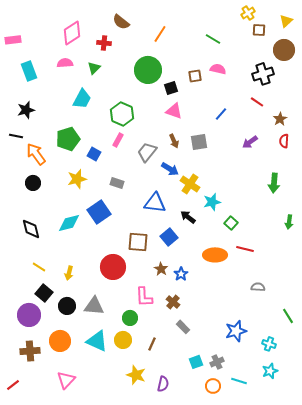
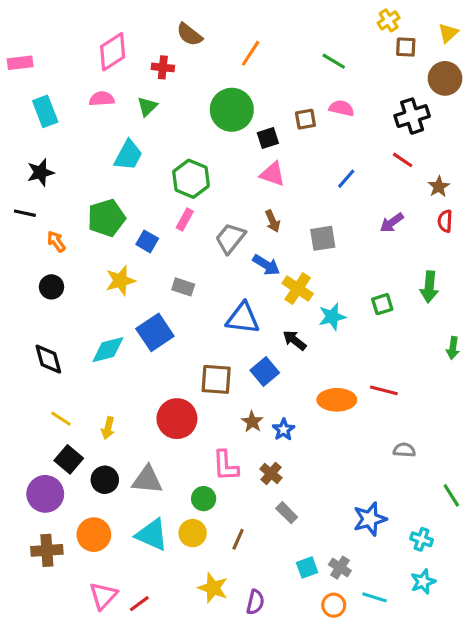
gray square: (199, 142) -> (323, 238), moved
orange arrow: (36, 154) -> (56, 241), size x0.6
green square: (231, 223) -> (382, 304), moved, turned 32
gray cross: (217, 362) -> (340, 568), turned -32
red line: (13, 385) -> (139, 604), moved

